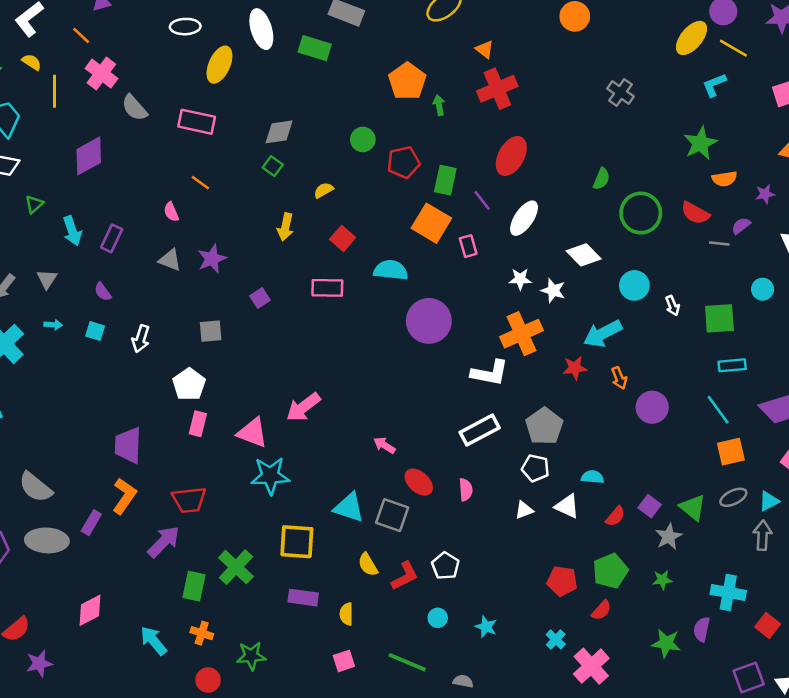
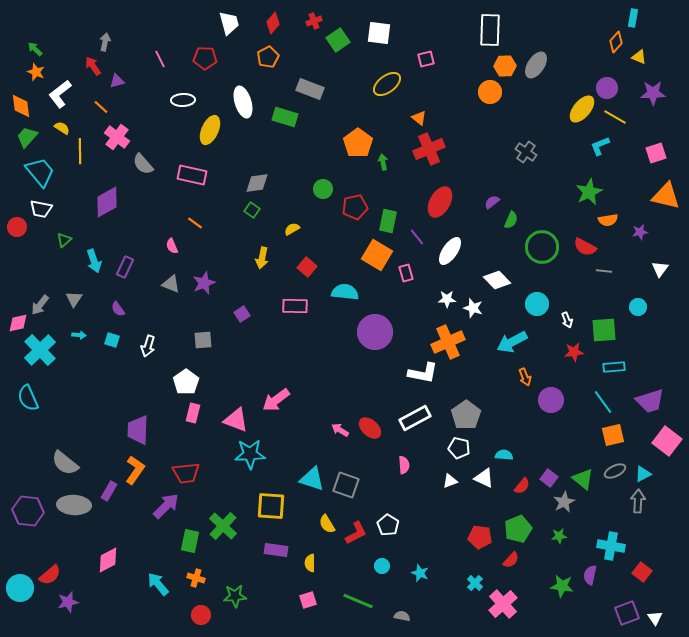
purple semicircle: (741, 226) -> (492, 202), moved
red star: (575, 368) -> (574, 352), moved
red ellipse: (419, 482) -> (370, 428), moved

